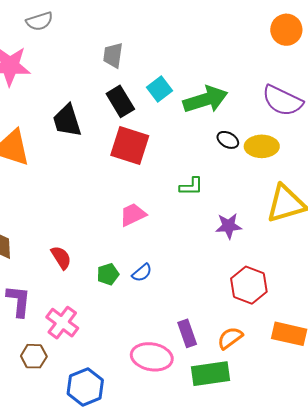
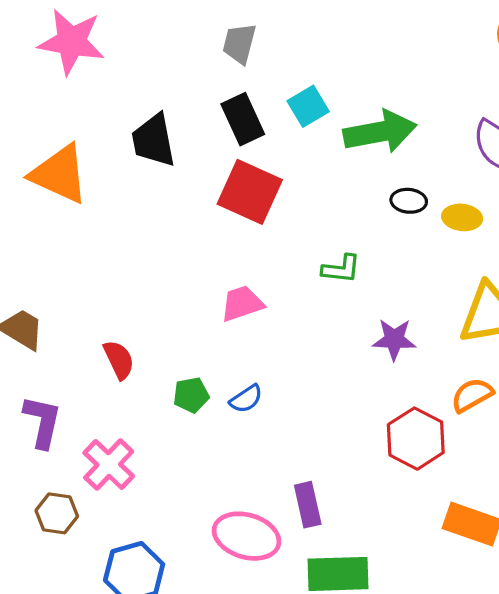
black ellipse: (228, 140) -> (409, 201), turned -30
yellow ellipse: (262, 146) -> (462, 217), size x0.7
orange semicircle: (230, 338) -> (472, 395), moved

